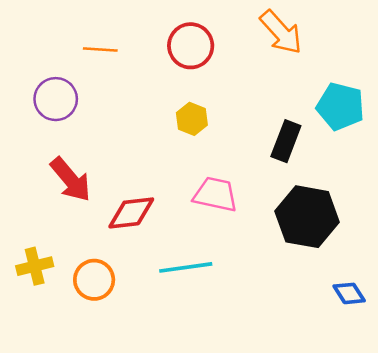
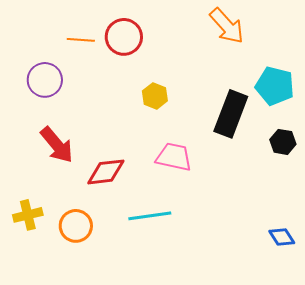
red circle: (191, 46) -> (124, 37), moved
black rectangle: (286, 141) -> (231, 114), size x1.4
black hexagon: (307, 217) -> (283, 142), moved, size x0.5

